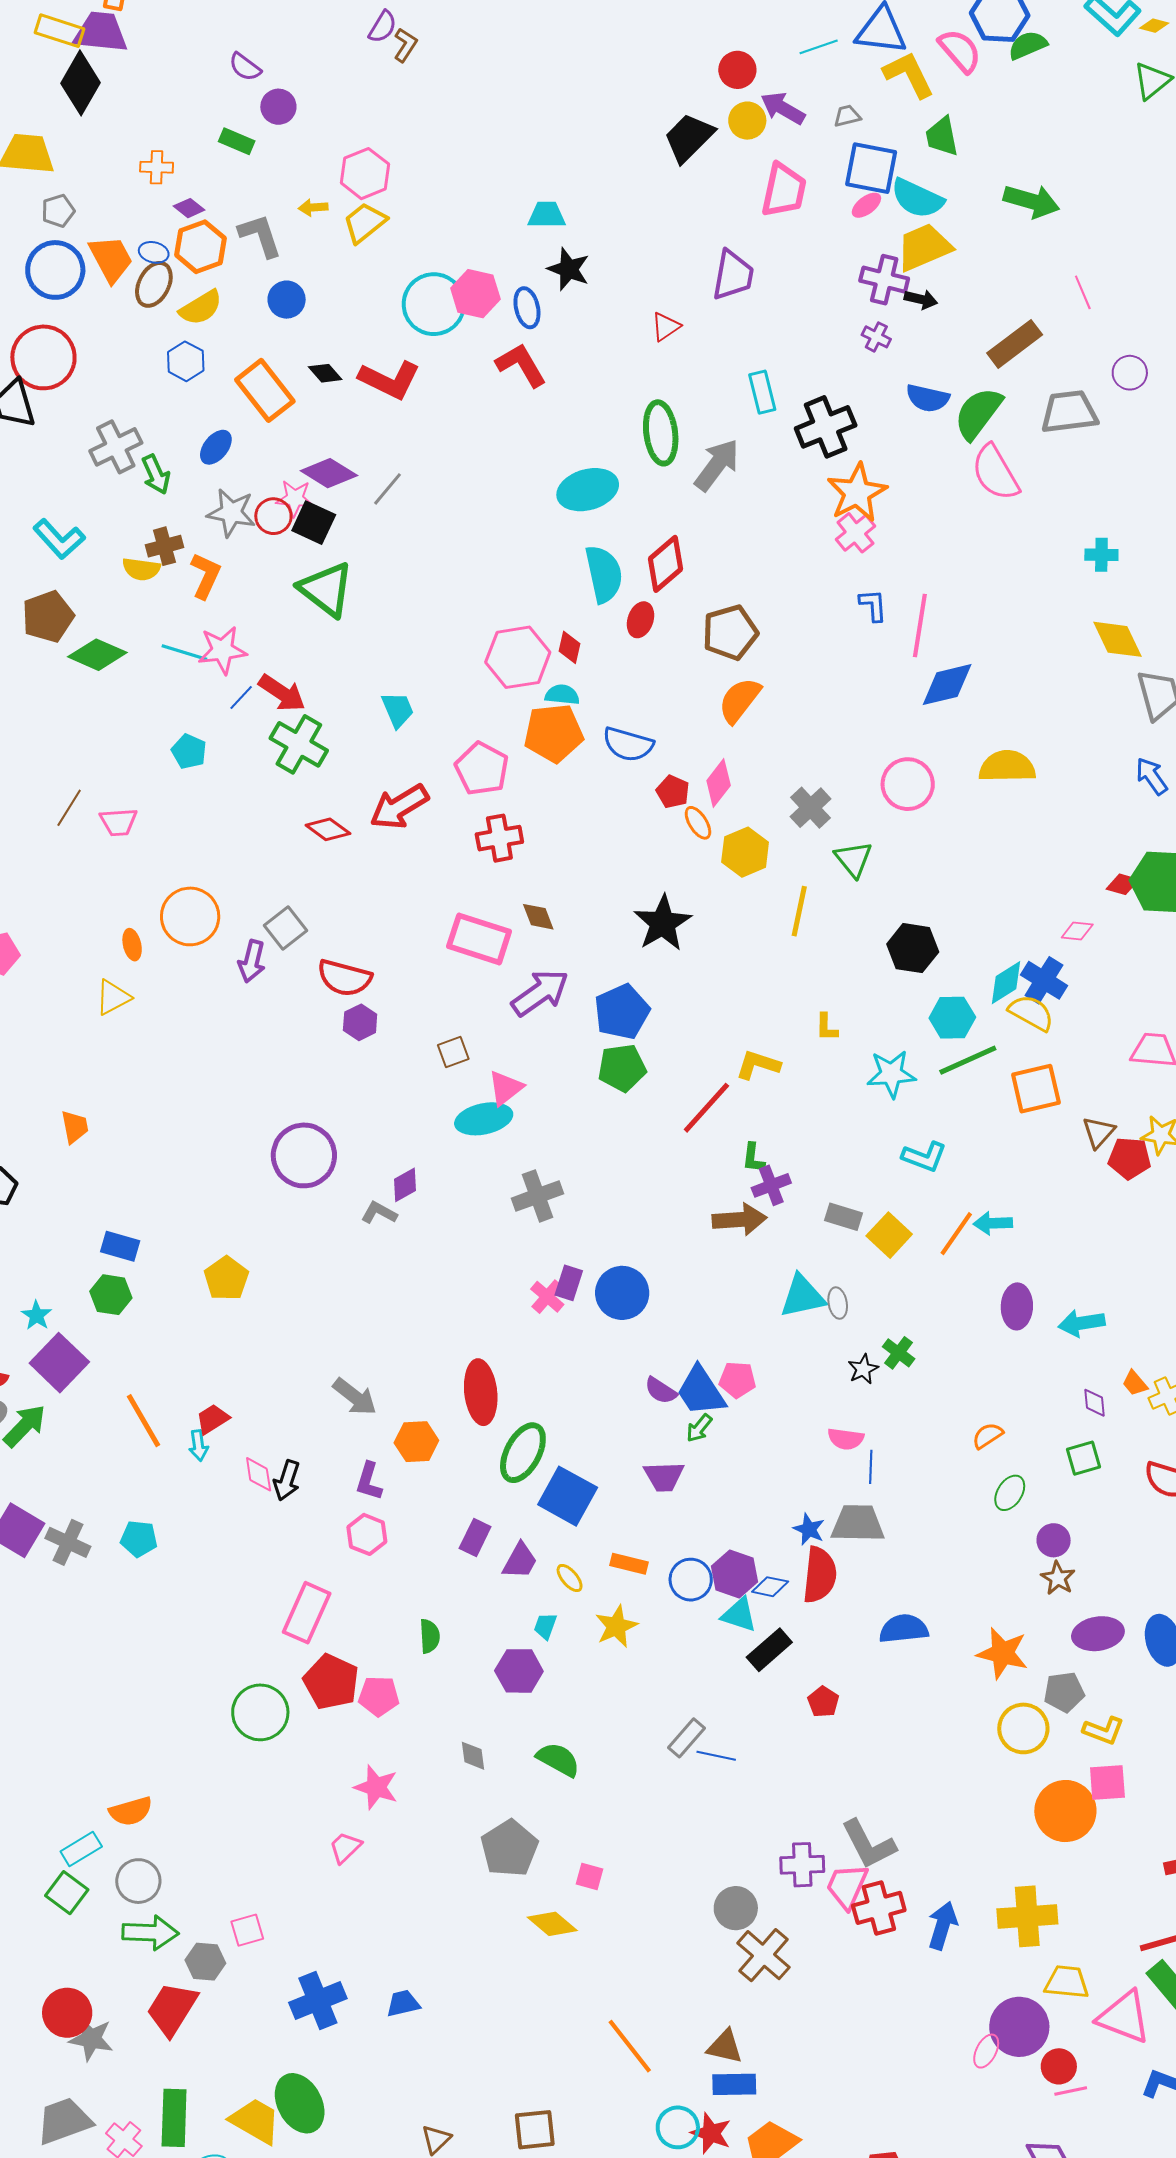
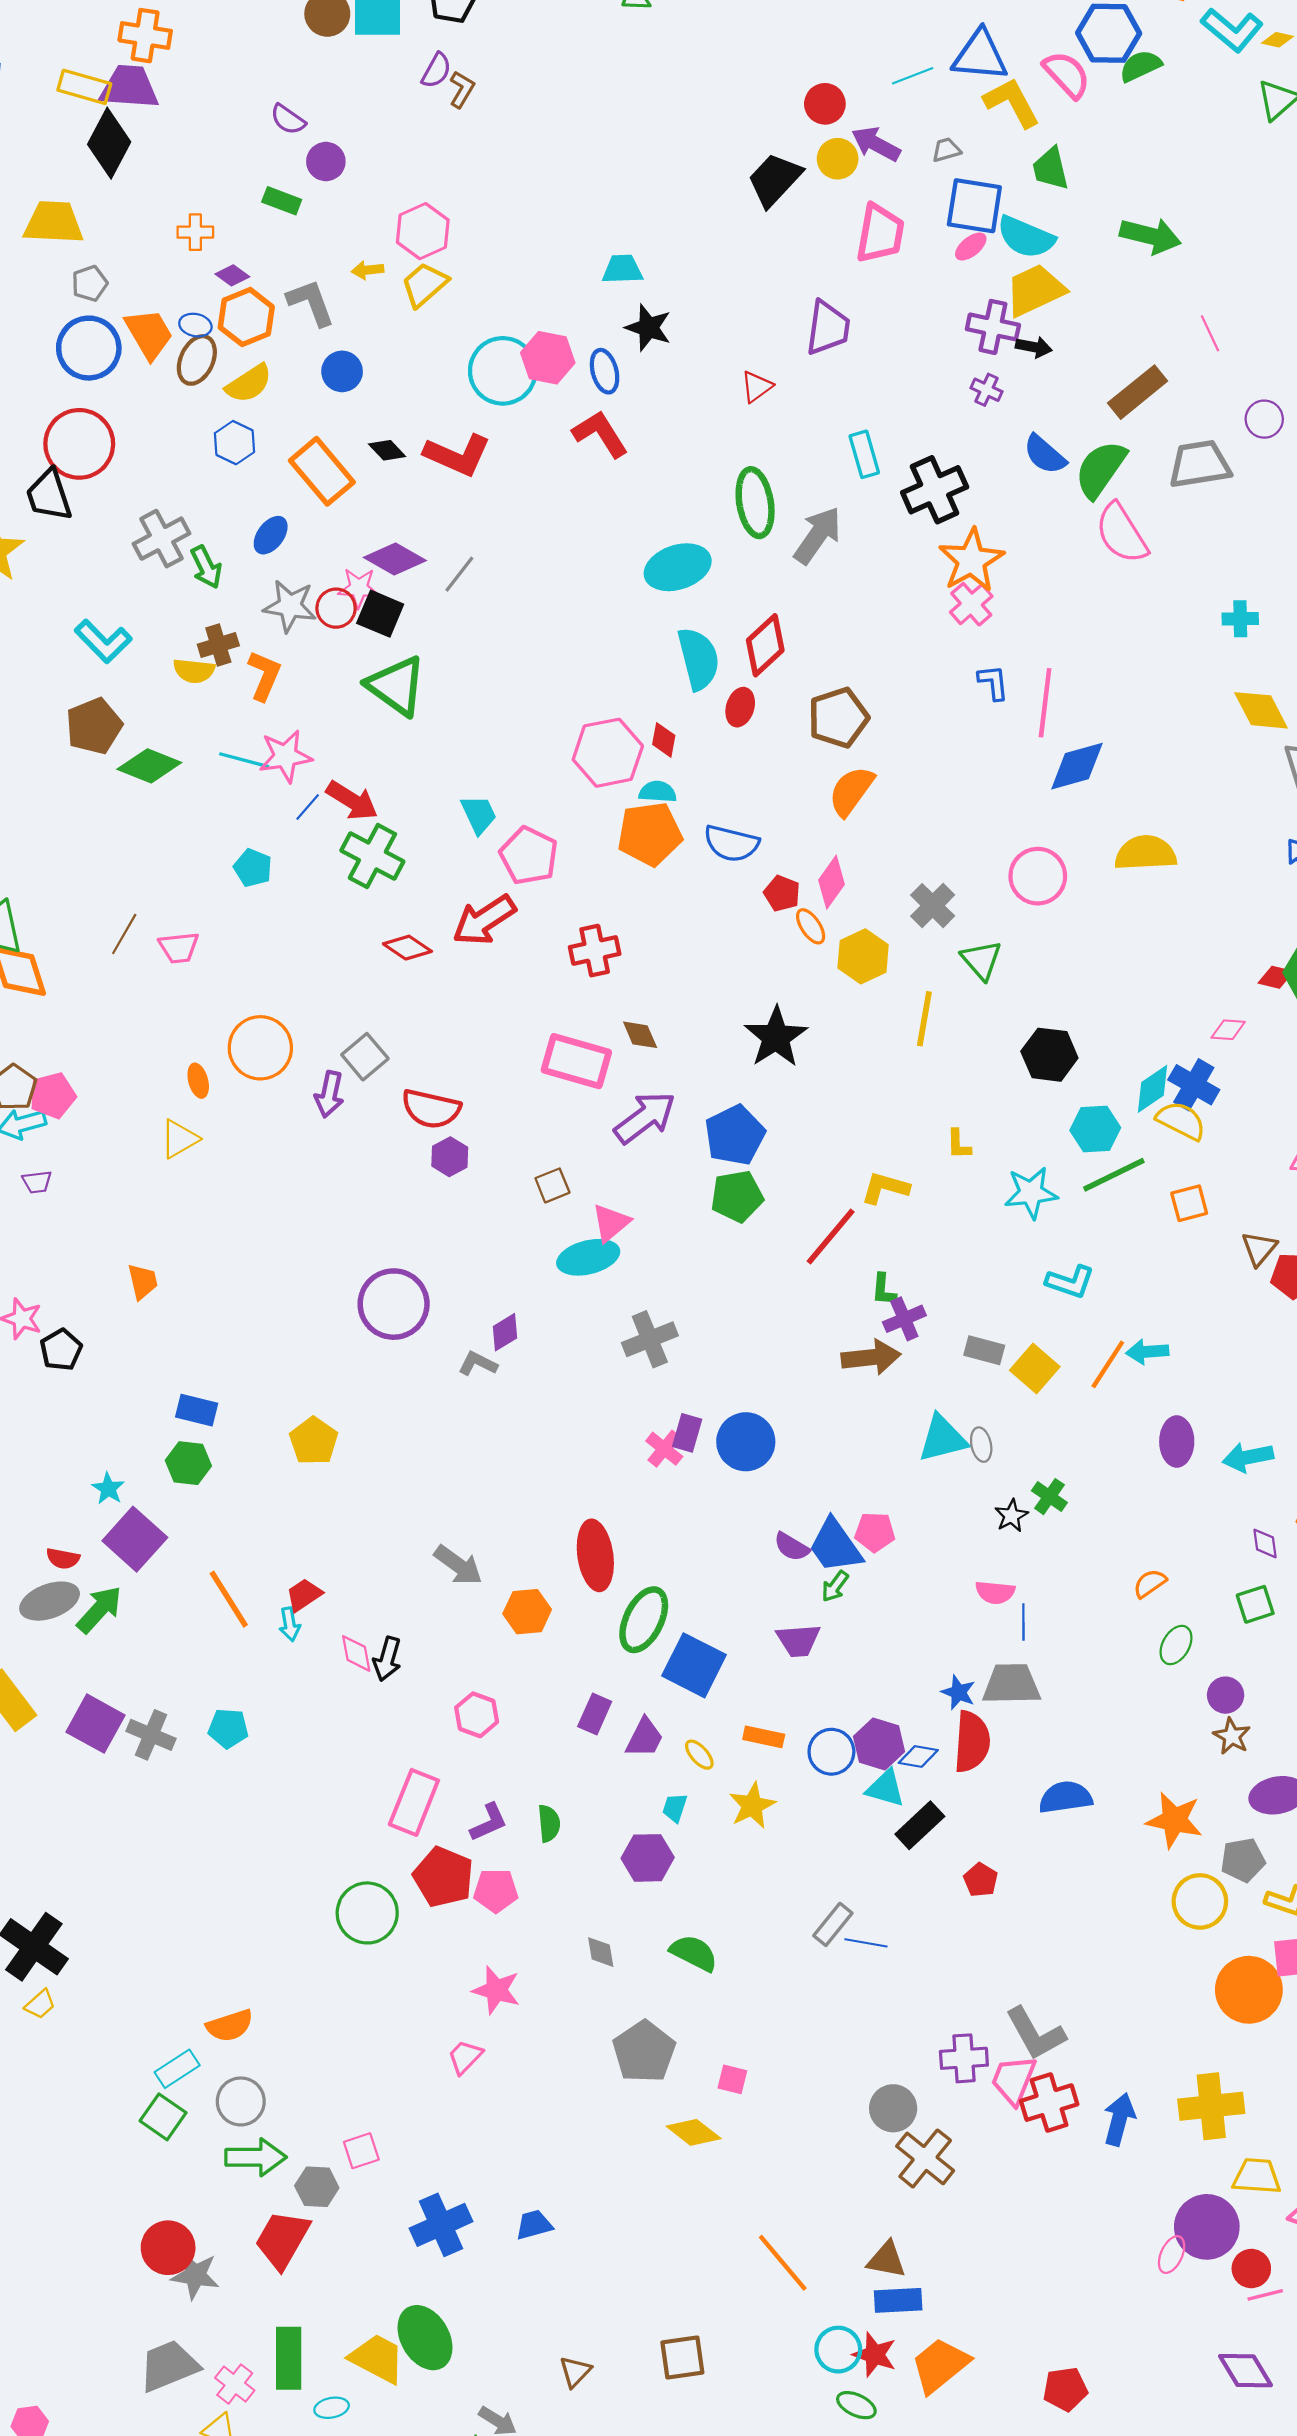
blue semicircle: (928, 398) -> (1045, 455), turned 30
pink pentagon: (482, 769) -> (529, 856), moved
orange square: (1036, 1089) -> (1189, 1203), size x0.7
purple L-shape: (369, 1481) -> (489, 1822), moved, turned -129

